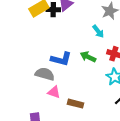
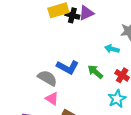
cyan arrow: (98, 31) -> (112, 49), turned 128

